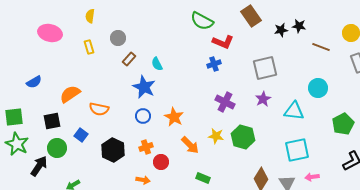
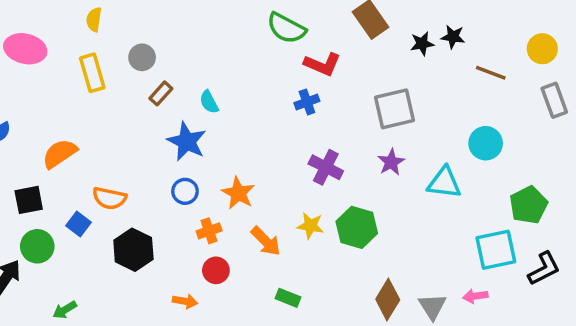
yellow rectangle: (89, 47) -> (92, 73), size x1.5
orange semicircle: (99, 109) -> (109, 198), moved
orange cross: (146, 147) -> (209, 231), moved
cyan square: (297, 150) -> (496, 250), moved

